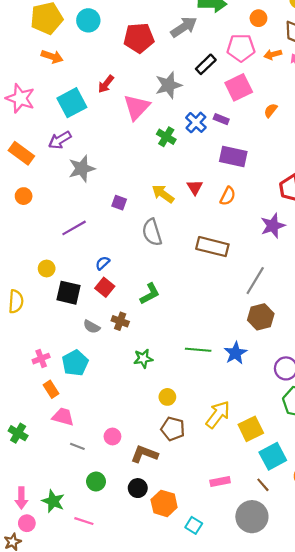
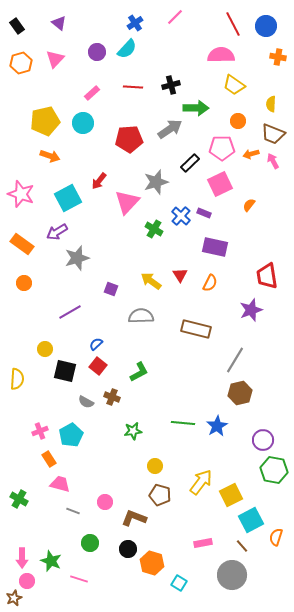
gray semicircle: (152, 232) -> (141, 316), turned 105

